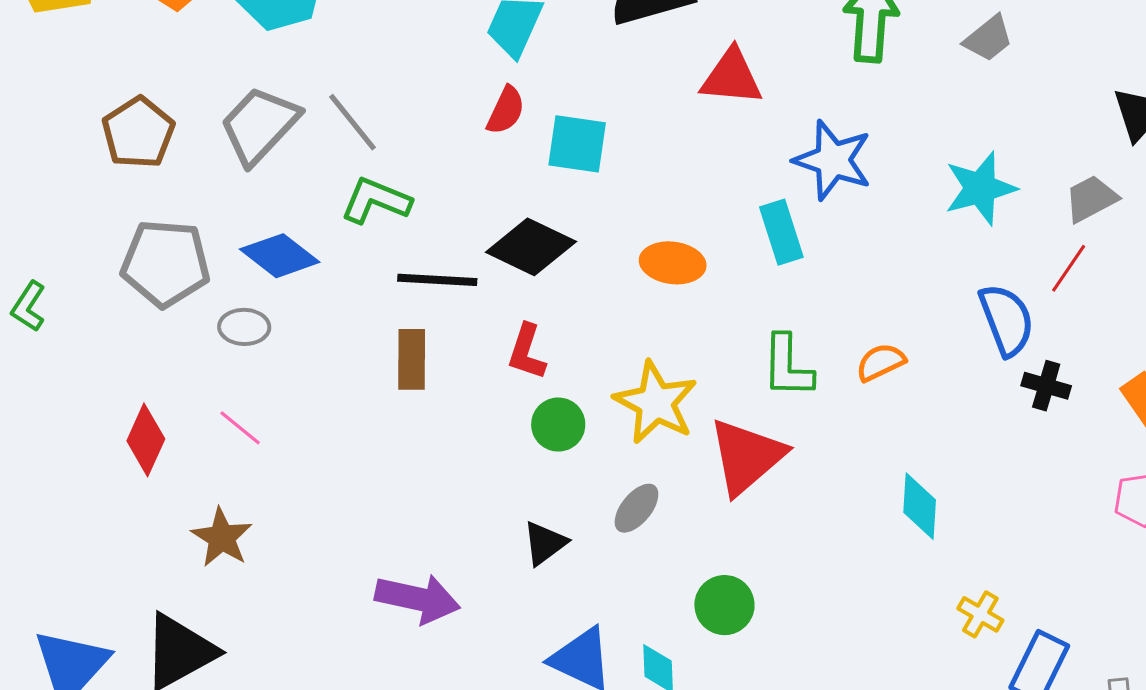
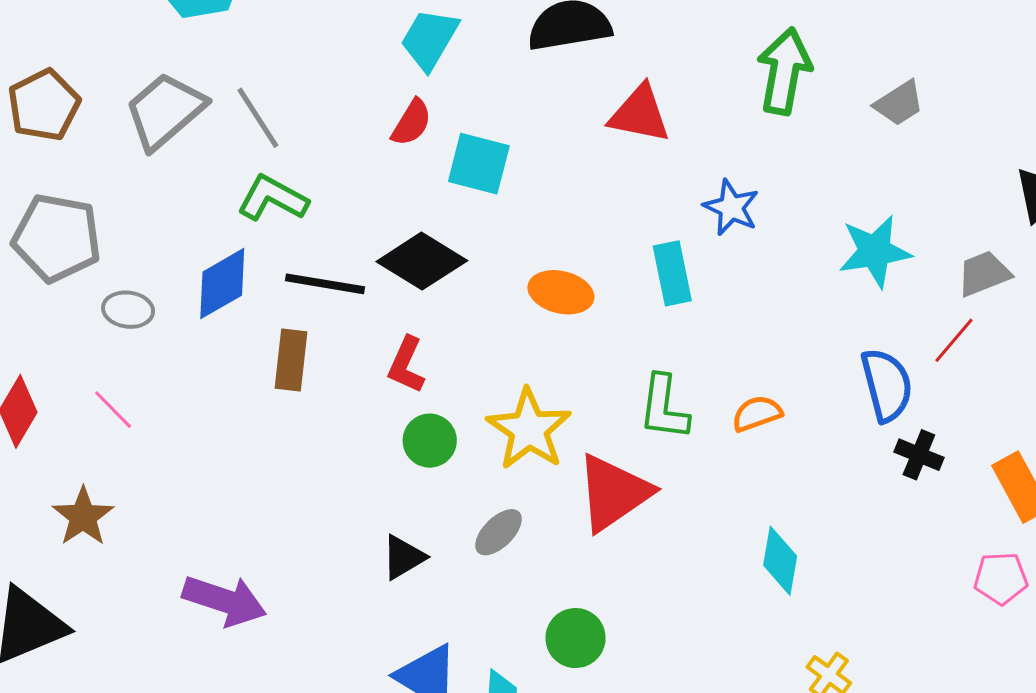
blue star: (833, 160) -> (731, 207), size x0.7
blue diamond: (280, 256) -> (222, 284), moved, turned -74
purple arrow: (418, 599) -> (224, 600), moved

